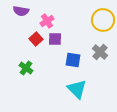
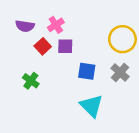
purple semicircle: (21, 11) -> (25, 26), moved
yellow circle: (103, 20) -> (122, 39), moved
gray cross: (100, 52) -> (120, 72), moved

